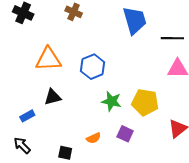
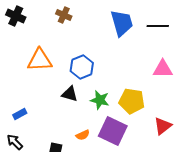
black line: (172, 38) -> (158, 26), moved
black triangle: (53, 97) -> (70, 94), moved, turned 30
purple square: (125, 134) -> (113, 131), size x1.8

